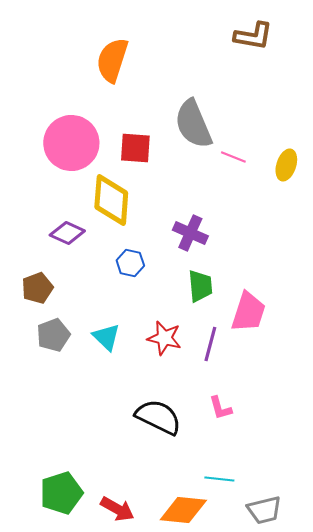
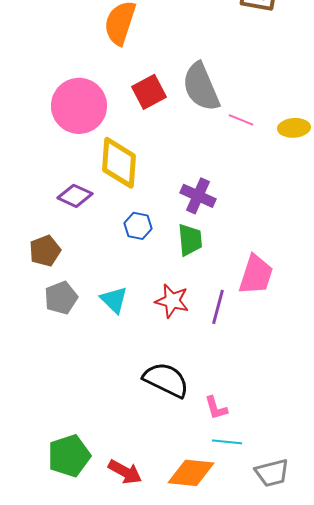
red square: (135, 148) -> (149, 92), moved, turned -32
yellow ellipse: (286, 165) -> (294, 128), turned 68
green trapezoid: (200, 286) -> (190, 240), moved
pink L-shape: (220, 408) -> (216, 408), moved

